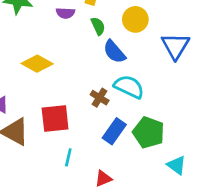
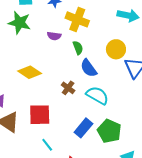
yellow circle: (135, 19) -> (116, 49), moved
brown cross: (100, 98) -> (68, 88), moved
cyan line: (68, 157) -> (47, 145), turned -56

